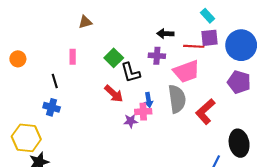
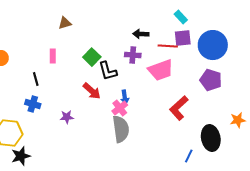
gray semicircle: (177, 99) -> (121, 129), moved
pink cross: (143, 112) -> (120, 108), turned -35
purple star: (131, 121) -> (67, 117), moved

